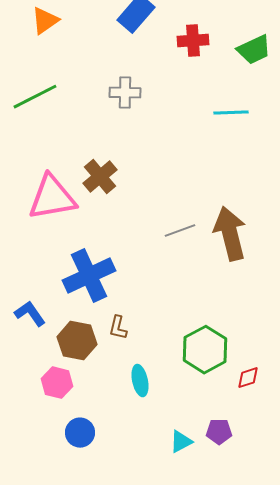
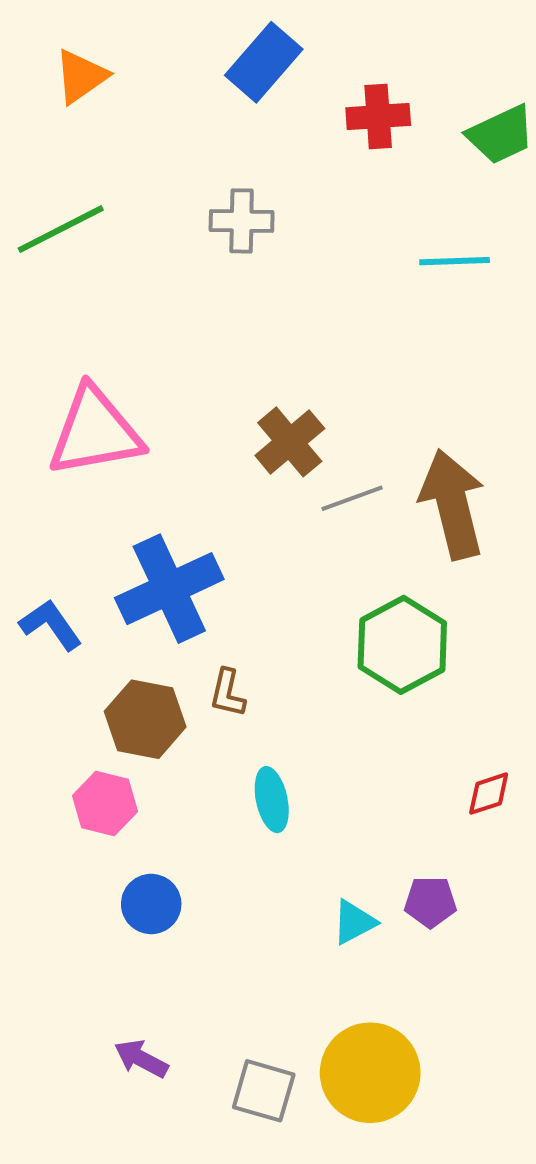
brown cross: (100, 177) -> (290, 442), moved
blue L-shape: (30, 314) -> (51, 625), moved
green hexagon: (205, 350) -> (402, 645), moved

